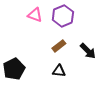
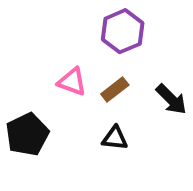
pink triangle: (35, 15) -> (72, 82), moved

